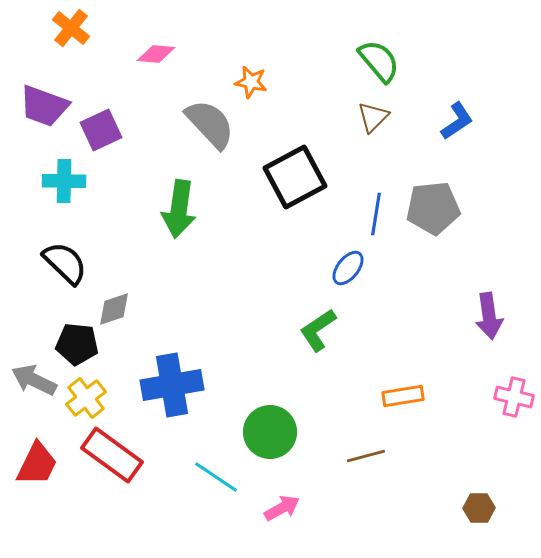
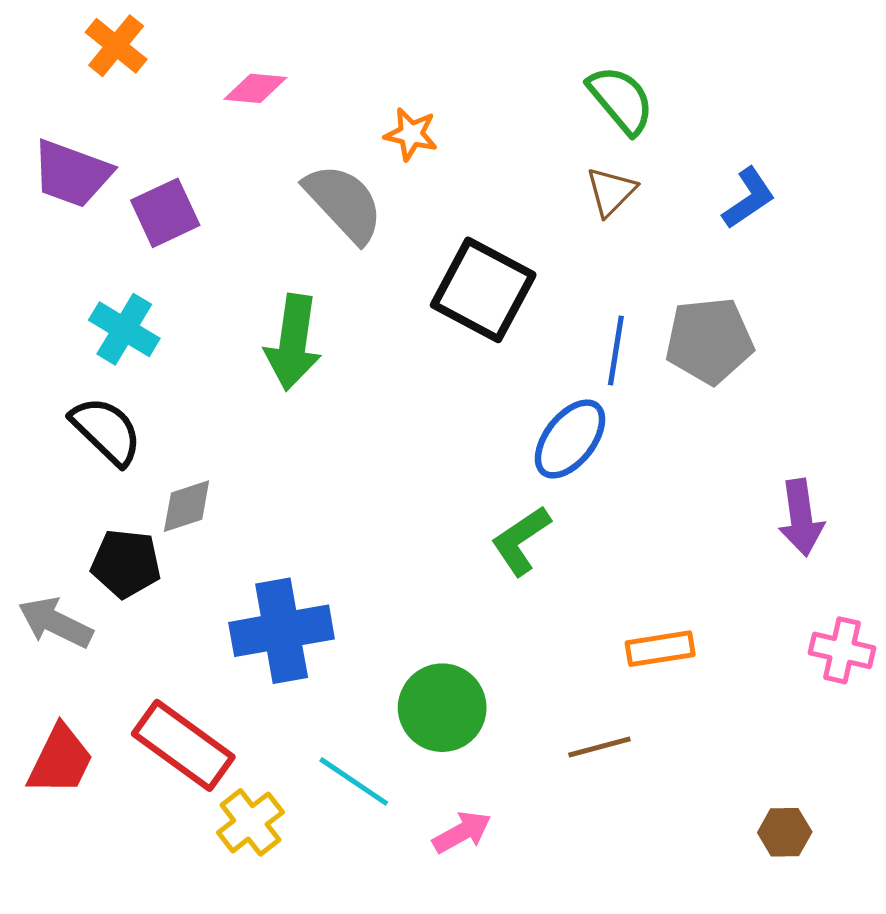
black square: (295, 177) -> (483, 290), turned -34
cyan cross: (64, 181) -> (124, 329), moved, turned 30
blue ellipse: (348, 268) -> (570, 439), size x1.4
yellow cross: (86, 398) -> (250, 822), moved

